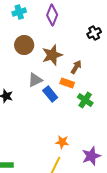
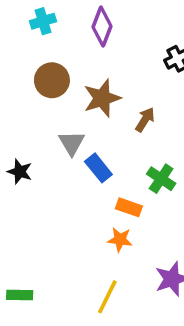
gray triangle: (35, 80) -> (72, 143), turned -35
orange rectangle: (67, 83) -> (129, 207), moved
orange star: (62, 142) -> (120, 240), moved

